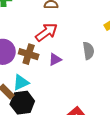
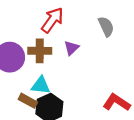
cyan triangle: (21, 82) -> (41, 85), turned 48

